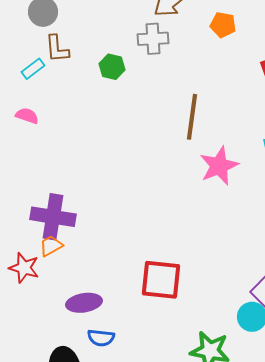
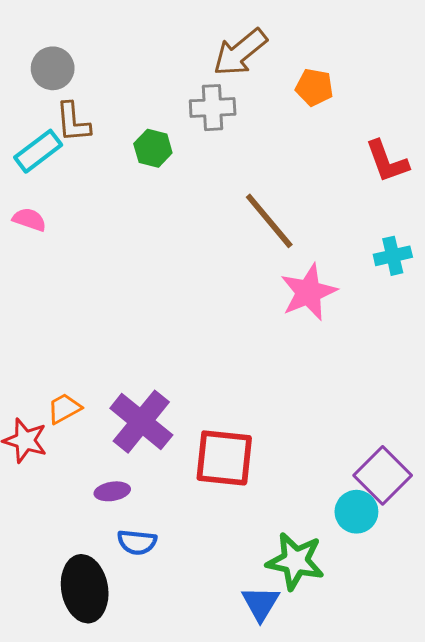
cyan rectangle: (33, 69) -> (38, 151), size x1.4
brown line: (192, 117) -> (269, 221), turned -48
purple cross: (53, 217) -> (141, 422), moved, turned 30
purple ellipse: (84, 303) -> (112, 491), size x0.7

